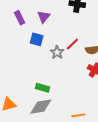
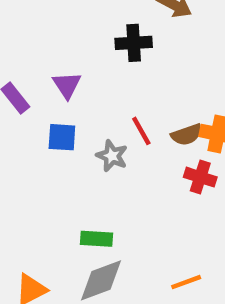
red line: (72, 44) -> (141, 131), turned -64

